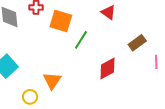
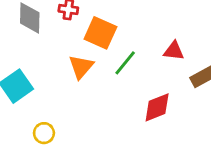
red triangle: (108, 12) -> (174, 51), moved, turned -35
orange triangle: (52, 81) -> (81, 67), moved

